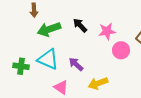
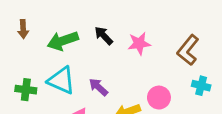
brown arrow: (34, 10) -> (23, 29), moved
pink circle: (121, 50) -> (159, 98), moved

